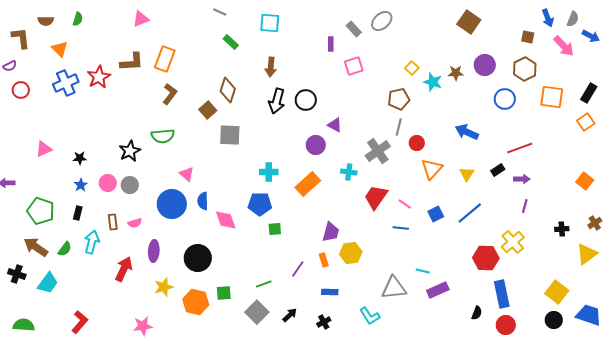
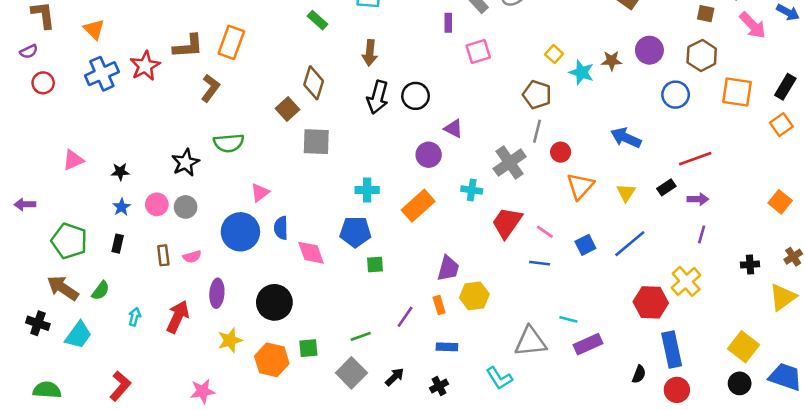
brown L-shape: (170, 94) -> (210, 88), moved
brown pentagon: (399, 99) -> (537, 95), turned 30
pink triangle: (187, 174) -> (260, 193), turned 42
cyan arrow: (92, 242) -> (135, 317), moved, size x0.6

